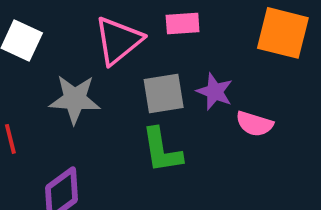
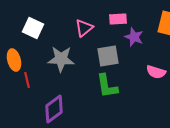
pink triangle: (118, 41) -> (84, 28), size x0.7
purple star: (215, 92) -> (134, 37), moved

